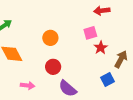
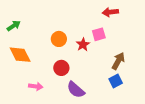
red star: (101, 48) -> (83, 45), moved
brown arrow: (121, 59) -> (118, 61), moved

